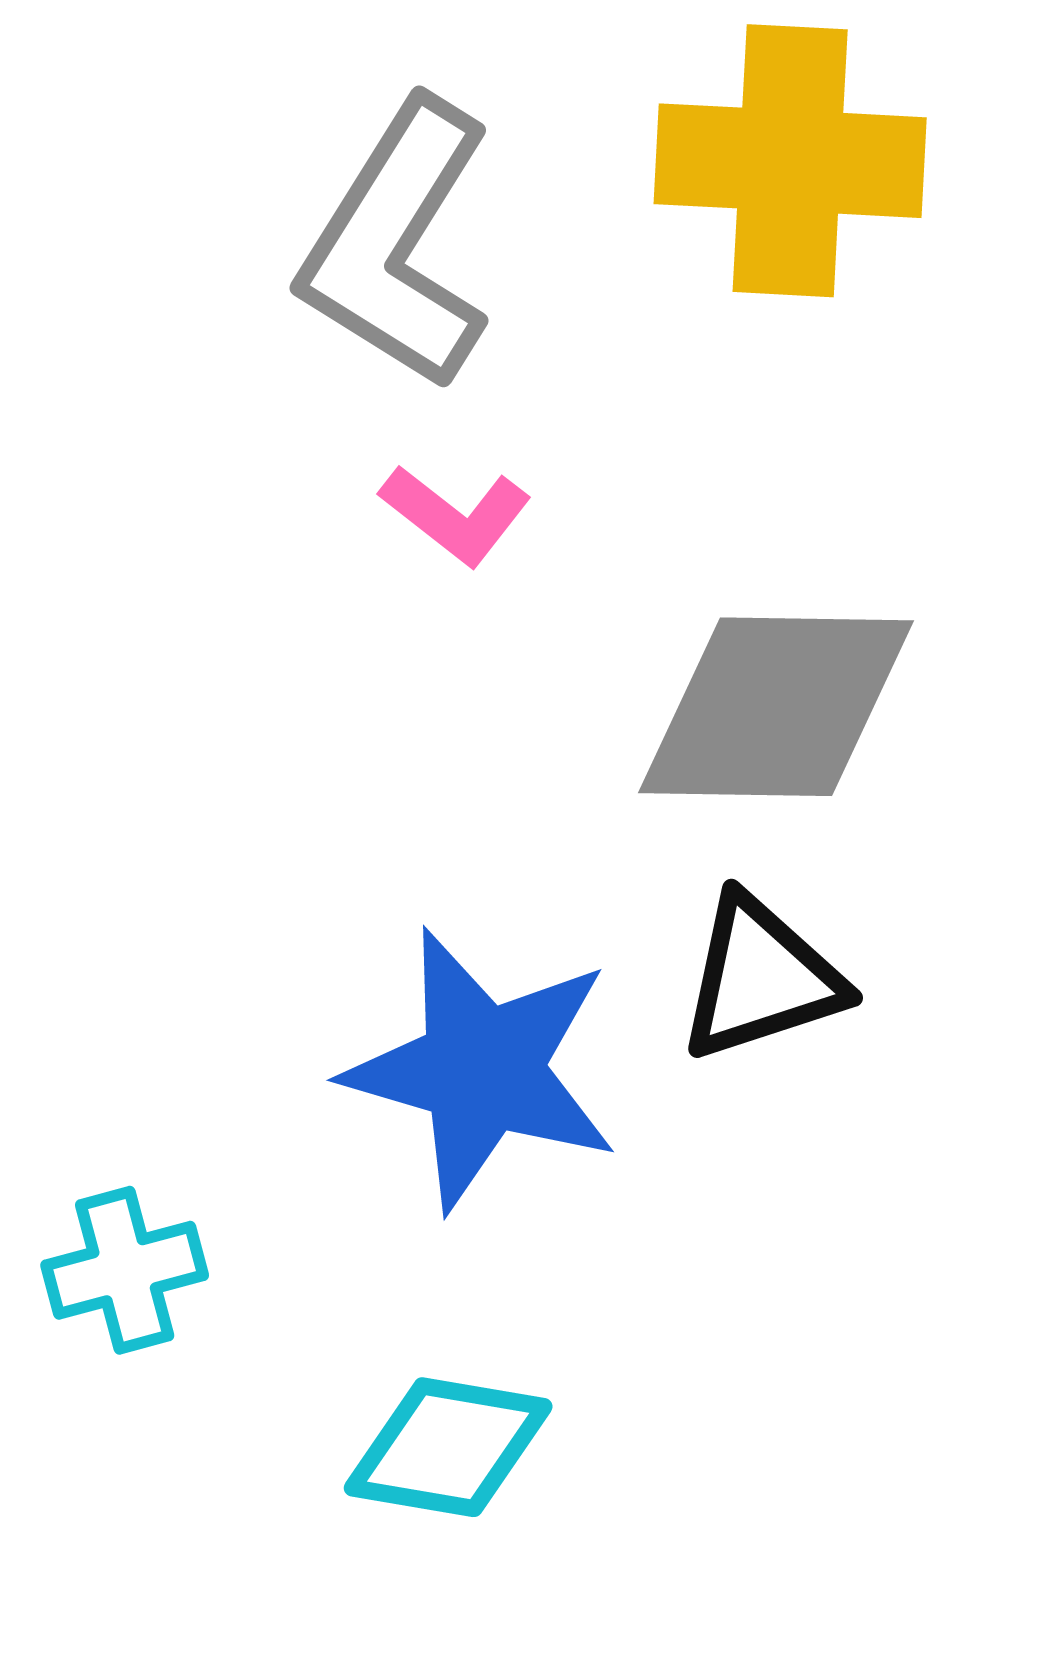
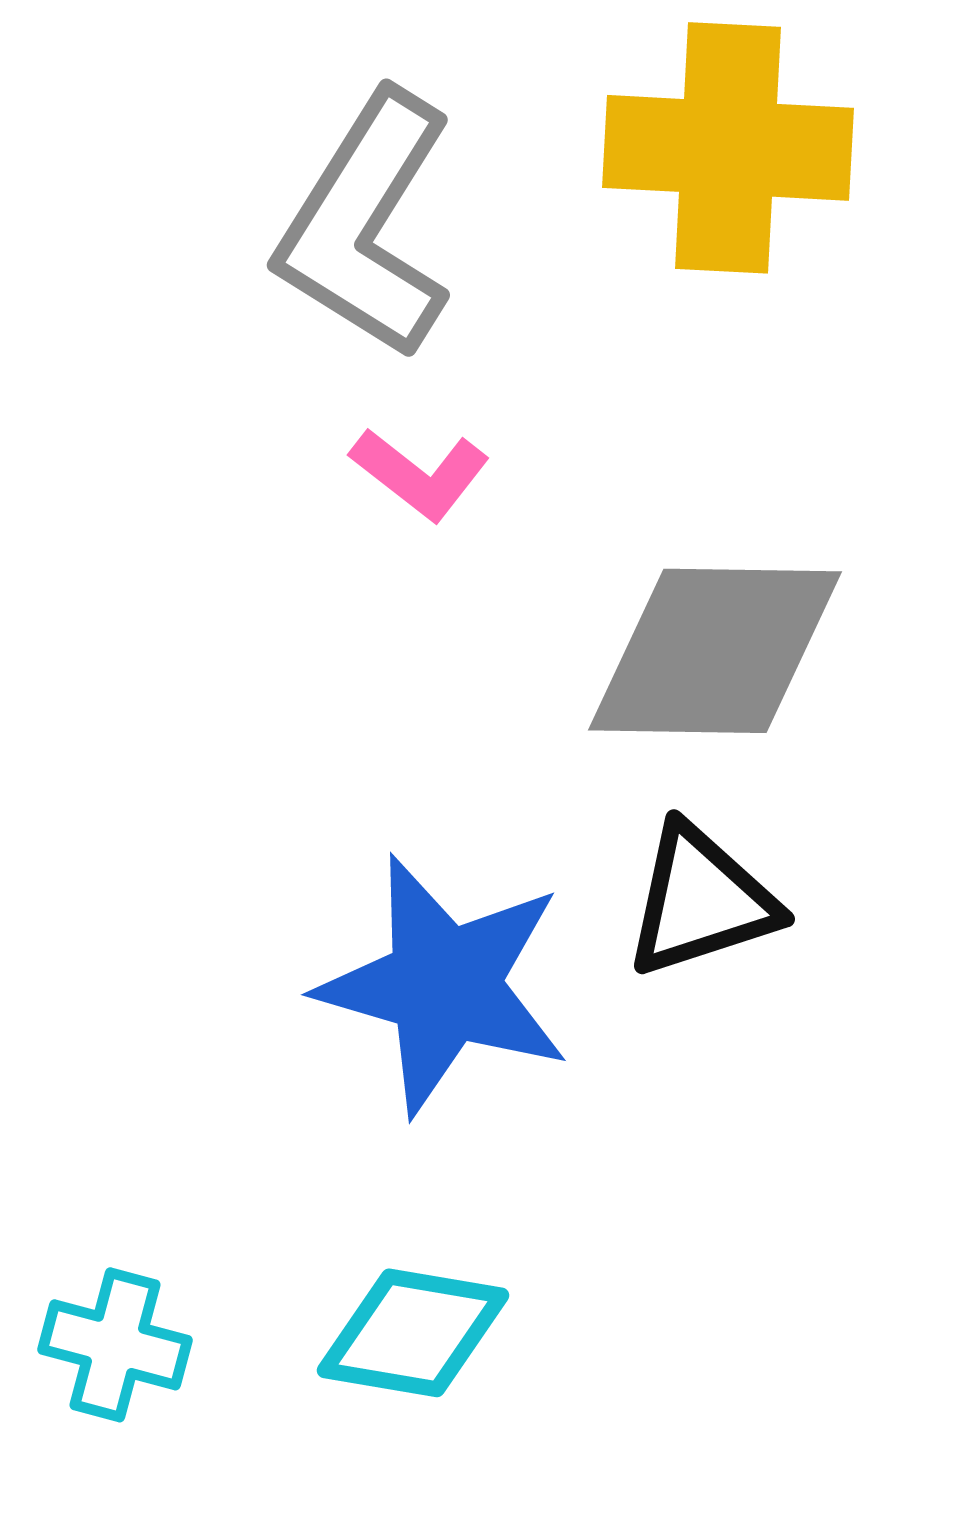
cyan cross: (125, 1270) -> (115, 1345), moved, turned 30

